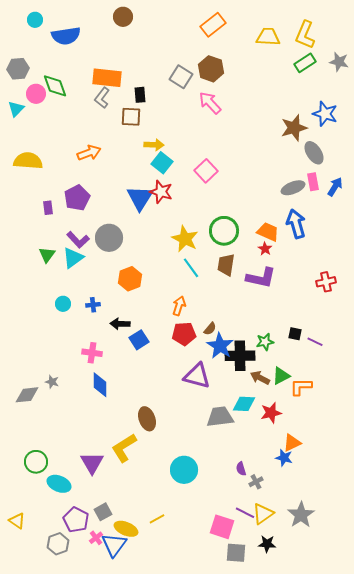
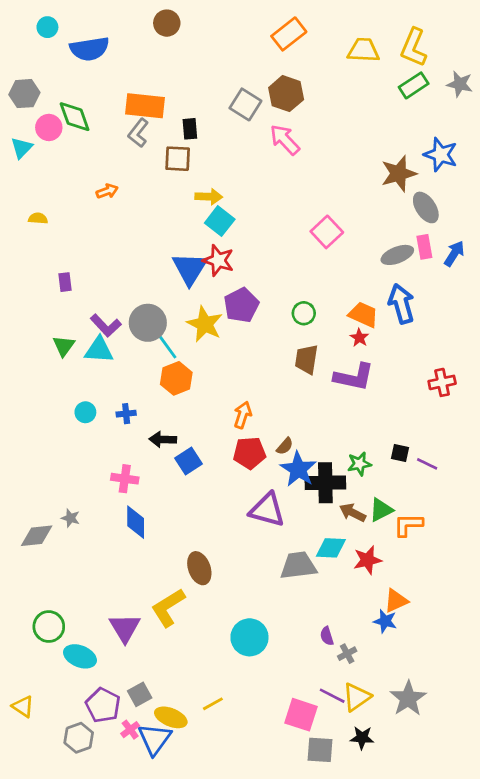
orange arrow: (89, 153) -> (107, 191), moved, size x0.7
yellow semicircle: (28, 161) -> (38, 218), size x0.5
pink square: (206, 171) -> (327, 232), moved
purple pentagon: (77, 198) -> (241, 305), moved
green circle: (224, 231) -> (304, 313), size x0.6
yellow star: (185, 239) -> (205, 324), moved
cyan triangle: (73, 258) -> (99, 350), turned 40
cyan line: (191, 268) -> (167, 346), moved

